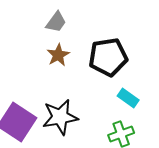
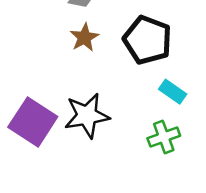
black pentagon: (108, 57) -> (147, 40), turned 30

